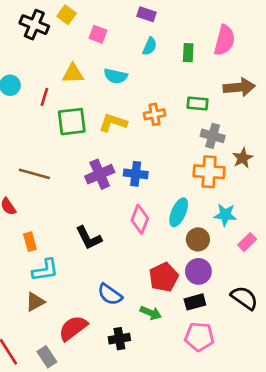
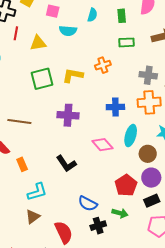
cyan semicircle: (116, 76) -> (68, 31), moved
red line: (44, 97) -> (16, 33), moved
green rectangle: (197, 103) -> (127, 42), moved
purple cross: (100, 174) -> (68, 115), turned 35
blue cross: (136, 174) -> (115, 107), moved
pink diamond: (140, 219) -> (102, 145), turned -55
orange rectangle: (30, 242) -> (22, 164), moved
red semicircle: (73, 328) -> (64, 232), turned 110
black cross: (119, 339) -> (98, 226), moved

